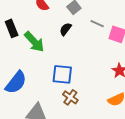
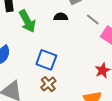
black semicircle: (66, 29) -> (61, 17), turned 40

